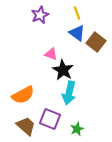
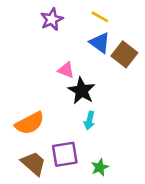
yellow line: (77, 13) -> (100, 17), turned -40
cyan arrow: (69, 93) -> (89, 121), size x0.6
purple square: (50, 119) -> (65, 154), turned -30

